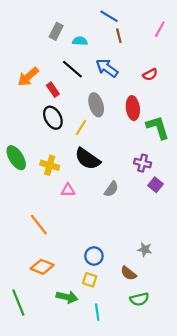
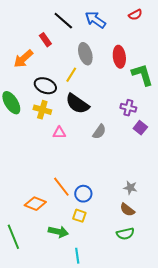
red semicircle: (150, 75) -> (135, 15), moved
orange arrow: (28, 77) -> (23, 59), moved
black ellipse: (53, 118) -> (45, 86), moved, turned -40
orange line: (39, 225) -> (61, 187), moved
brown semicircle: (129, 273) -> (127, 210), moved
cyan line: (97, 312) -> (77, 256), moved

